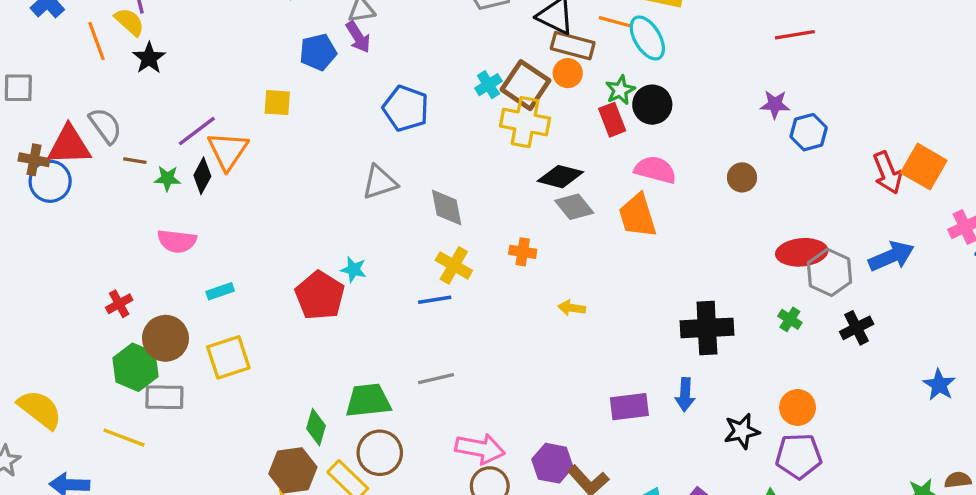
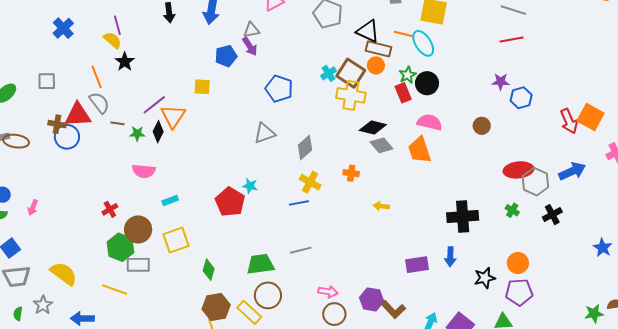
orange line: (97, 41) -> (97, 77), moved
gray diamond: (447, 207) -> (305, 148), turned 60
green diamond: (316, 427) -> (209, 270), moved
pink arrow: (480, 449) -> (328, 292), size x0.7

